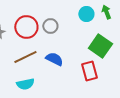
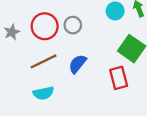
blue semicircle: (54, 59) -> (78, 64), turned -78

